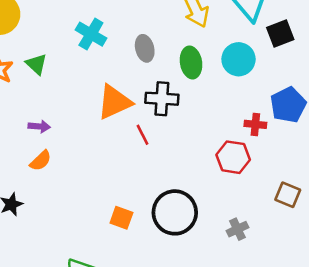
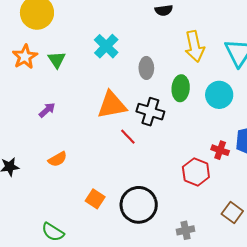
purple arrow: (39, 126) -> (47, 110), turned -60
red line: (143, 135) -> (128, 137), turned -30
orange semicircle: (41, 161) -> (58, 159), moved

